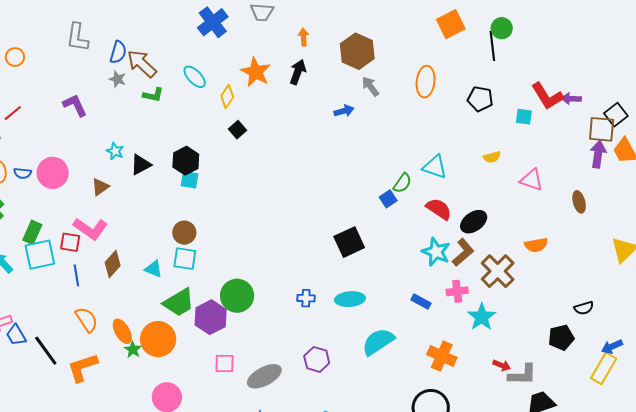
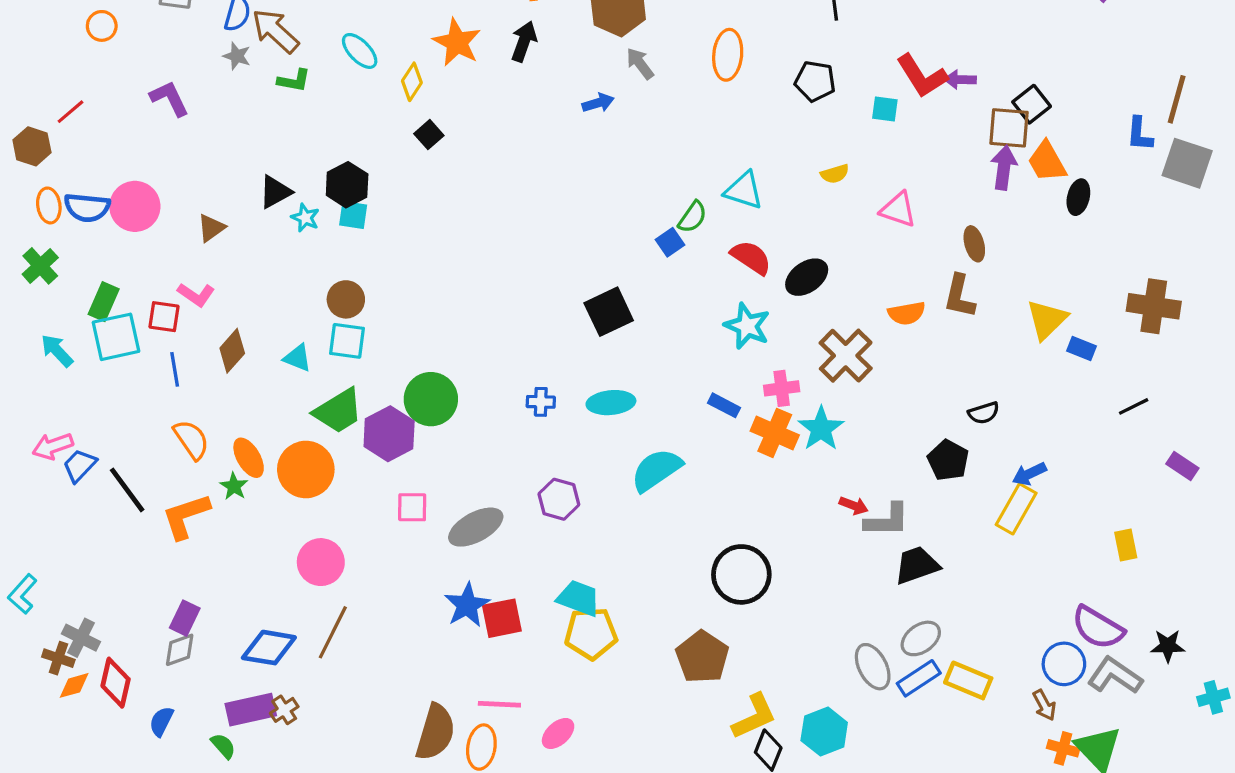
orange circle: (15, 57) -> (102, 26), moved
cyan star: (115, 151) -> (305, 218), moved
blue semicircle: (23, 173) -> (87, 207), size x1.6
pink L-shape: (90, 229) -> (196, 295), size x0.7
brown L-shape: (463, 252) -> (959, 296), moved, turned 144
blue trapezoid: (16, 335) -> (80, 466), turned 75
black pentagon: (561, 338) -> (948, 460), turned -30
green star: (133, 350) -> (234, 486), moved
orange cross: (442, 356) -> (775, 433), moved

